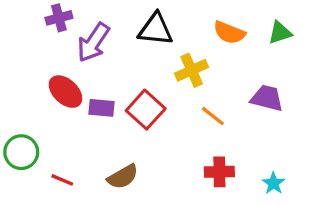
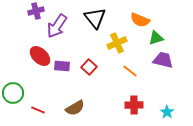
black triangle: (156, 29) -> (95, 18), turned 45
green triangle: (280, 33) -> (156, 38), moved
red square: (146, 110) -> (89, 67), size x0.7

